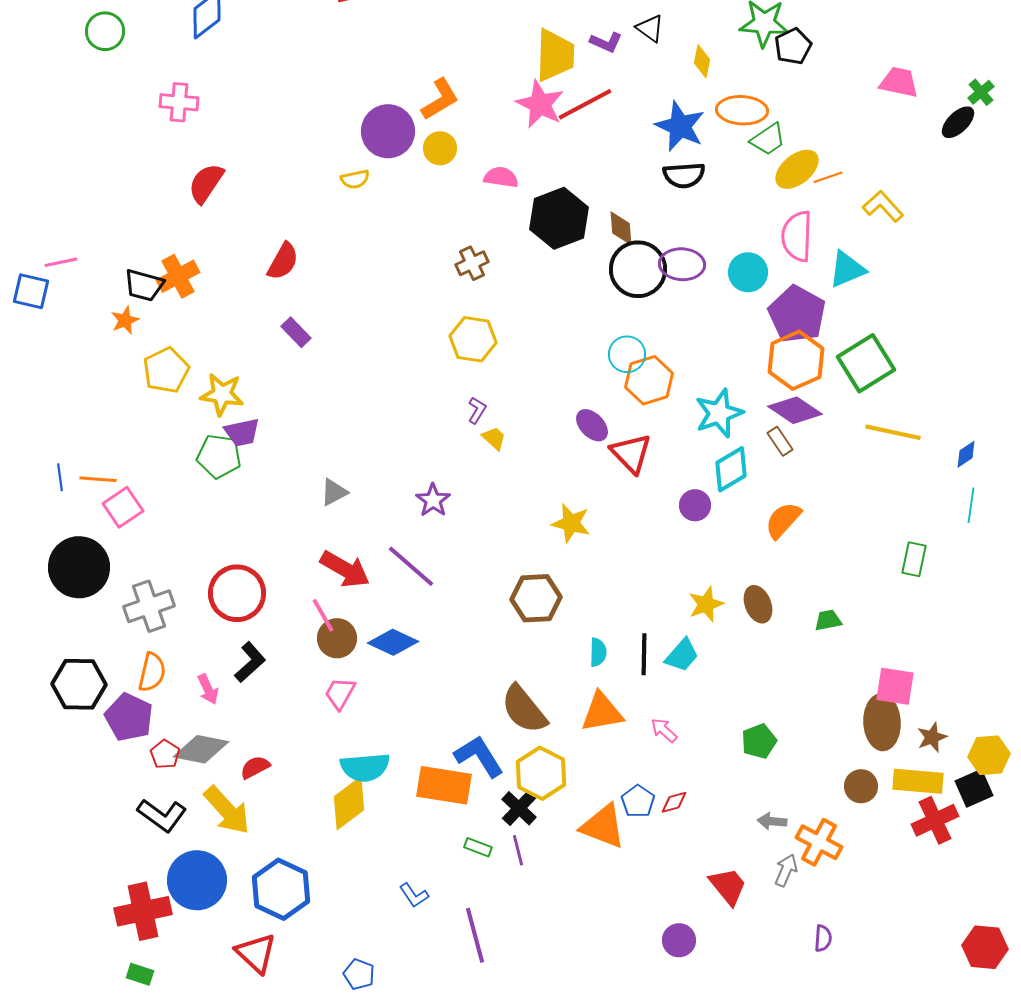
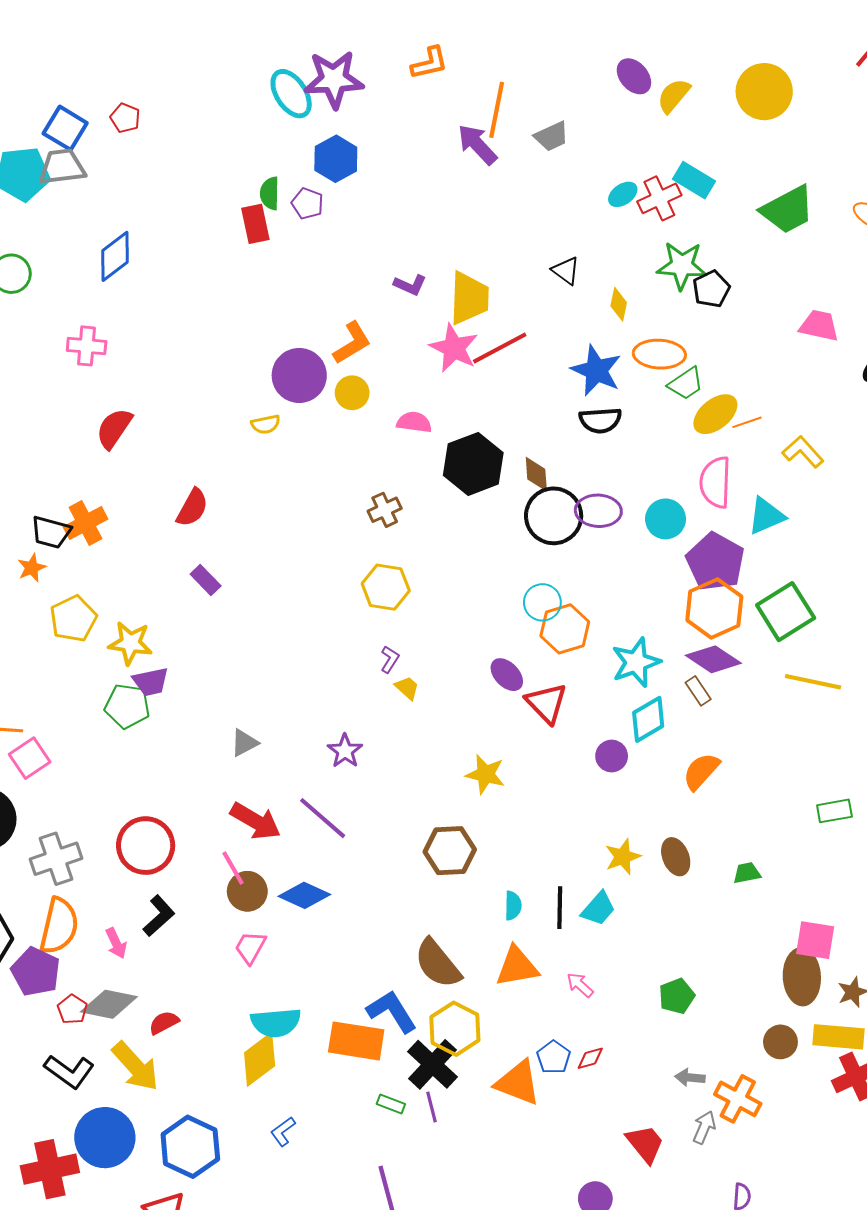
purple L-shape: (606, 42) -> (410, 285), moved
green rectangle: (914, 559) -> (834, 811), turned 68
orange semicircle: (152, 672) -> (59, 926), size x1.4
black cross: (519, 808) -> (433, 1064), size x1.4
blue L-shape: (414, 895) -> (283, 1131), moved, turned 88

